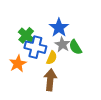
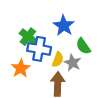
gray star: (62, 44) -> (73, 63), moved

